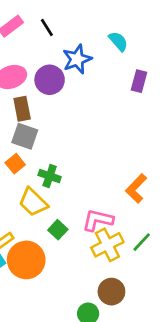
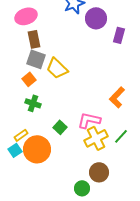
purple circle: (50, 80) -> (96, 18), moved
purple rectangle: (139, 81) -> (119, 35), moved
green cross: (50, 176) -> (33, 103), moved
yellow trapezoid: (33, 202) -> (57, 68), moved

